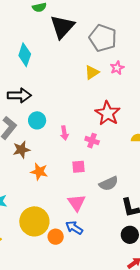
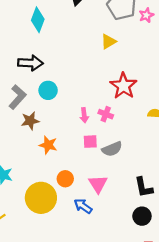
pink star: (117, 68) -> (146, 15), moved
pink arrow: (64, 133) -> (84, 115), moved
gray semicircle: (109, 184) -> (112, 149), moved
pink triangle: (77, 203) -> (98, 184), moved
orange circle: (56, 237) -> (65, 179), moved

